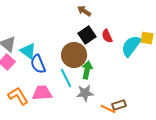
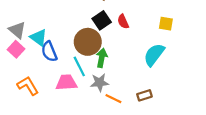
cyan semicircle: (131, 46) -> (154, 55), moved
pink trapezoid: (42, 93) -> (66, 83), moved
brown rectangle: (119, 105) -> (144, 95), moved
orange line: (108, 109) -> (113, 99), moved

